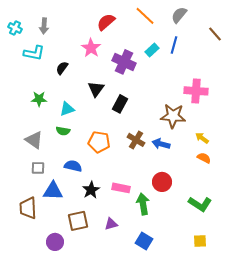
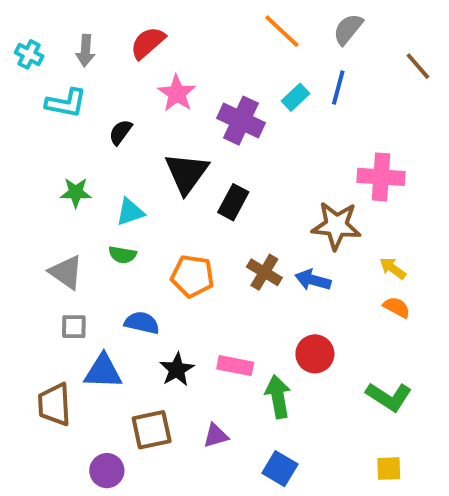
red semicircle: (106, 22) -> (148, 43), moved
black triangle: (96, 89) -> (187, 173), size x1.4

